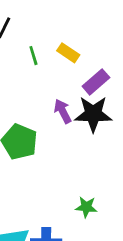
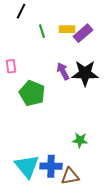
yellow rectangle: (68, 53) -> (67, 29), turned -35
purple rectangle: (96, 82) -> (83, 33), moved

